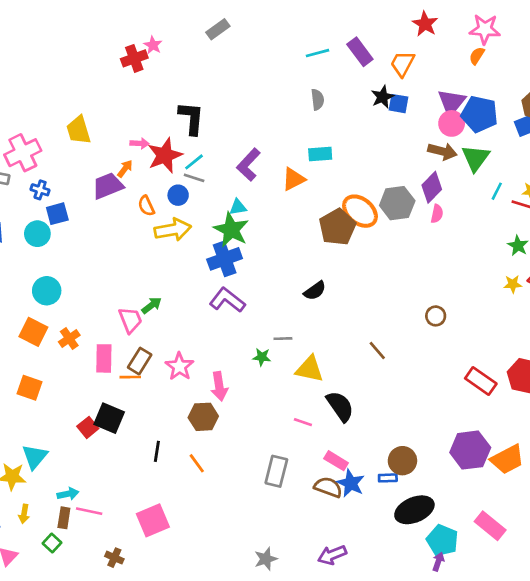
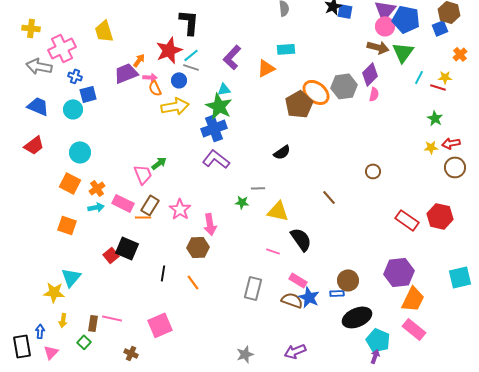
pink arrow: (140, 143) -> (150, 77), moved
pink rectangle: (104, 358) -> (123, 203), turned -65
orange trapezoid: (507, 459) -> (413, 299), moved, turned -36
cyan arrow: (68, 494) -> (96, 207), moved

